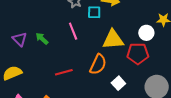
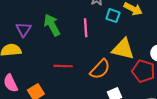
green arrow: (42, 38) -> (52, 25), size x1.5
purple triangle: (20, 39) -> (24, 29), moved

